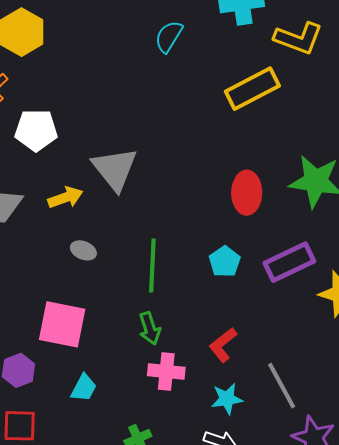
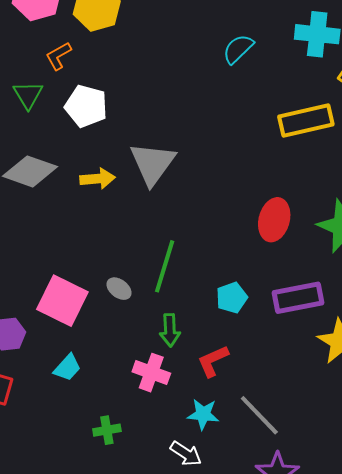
gray ellipse: (83, 250) -> (119, 289), moved
cyan pentagon: (225, 262) -> (232, 298), moved
green arrow: (150, 328) -> (170, 330), moved
gray line: (282, 386) -> (259, 415), turned -30

